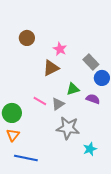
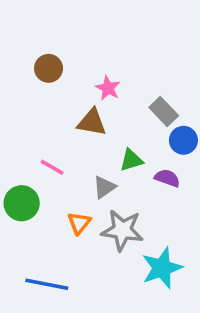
brown triangle: (51, 68) -> (92, 122), turned 36
pink line: (40, 101) -> (52, 167), moved
orange triangle: (13, 135) -> (79, 223), moved
cyan star: (90, 149) -> (162, 268), size x1.6

